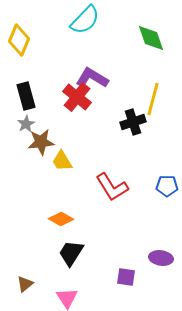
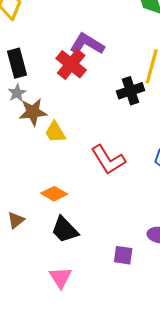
black trapezoid: (71, 253) -> (65, 230), turned -76
brown triangle: (25, 284) -> (16, 220), moved

